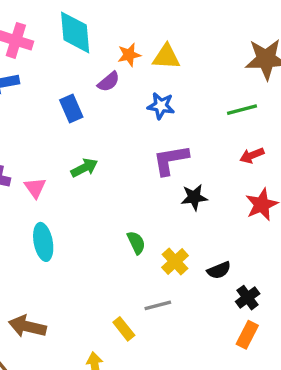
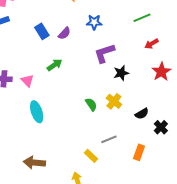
purple semicircle: (109, 82) -> (64, 33), moved
yellow cross: (175, 261) -> (114, 101), moved
orange rectangle: (247, 335) -> (139, 152), moved

